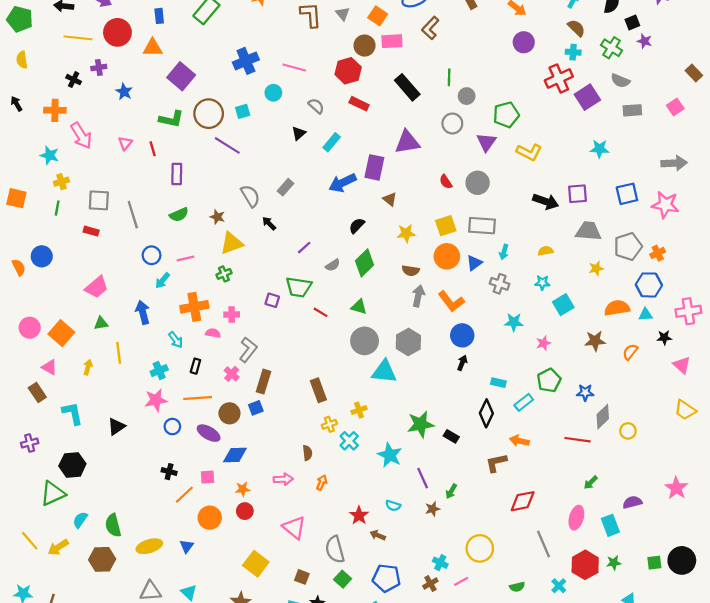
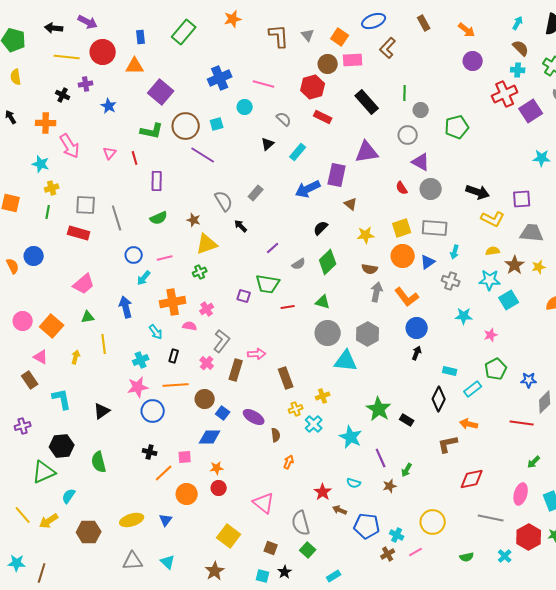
purple triangle: (486, 142) -> (421, 162), moved, turned -36
yellow L-shape: (529, 152) -> (493, 219), moved
black arrow: (546, 201) -> (478, 192), moved
red rectangle: (91, 231) -> (79, 233), size x1.5
cyan star: (542, 283) -> (490, 280), size x1.5
red line: (321, 312) -> (288, 307), turned -40
pink cross: (232, 315) -> (207, 309), turned -32
brown star: (595, 341) -> (515, 265), moved, turned -30
blue square: (256, 408) -> (223, 413), moved, turned -32
green star: (421, 424) -> (379, 409), turned -30
blue circle: (172, 427) -> (153, 411), size x1.5
purple ellipse: (209, 433) -> (254, 417), moved
pink arrow: (283, 479) -> (257, 354), moved
green semicircle: (113, 525) -> (99, 462), moved
gray line: (543, 544) -> (491, 518), turned -55
blue pentagon: (386, 578) -> (367, 526), moved

